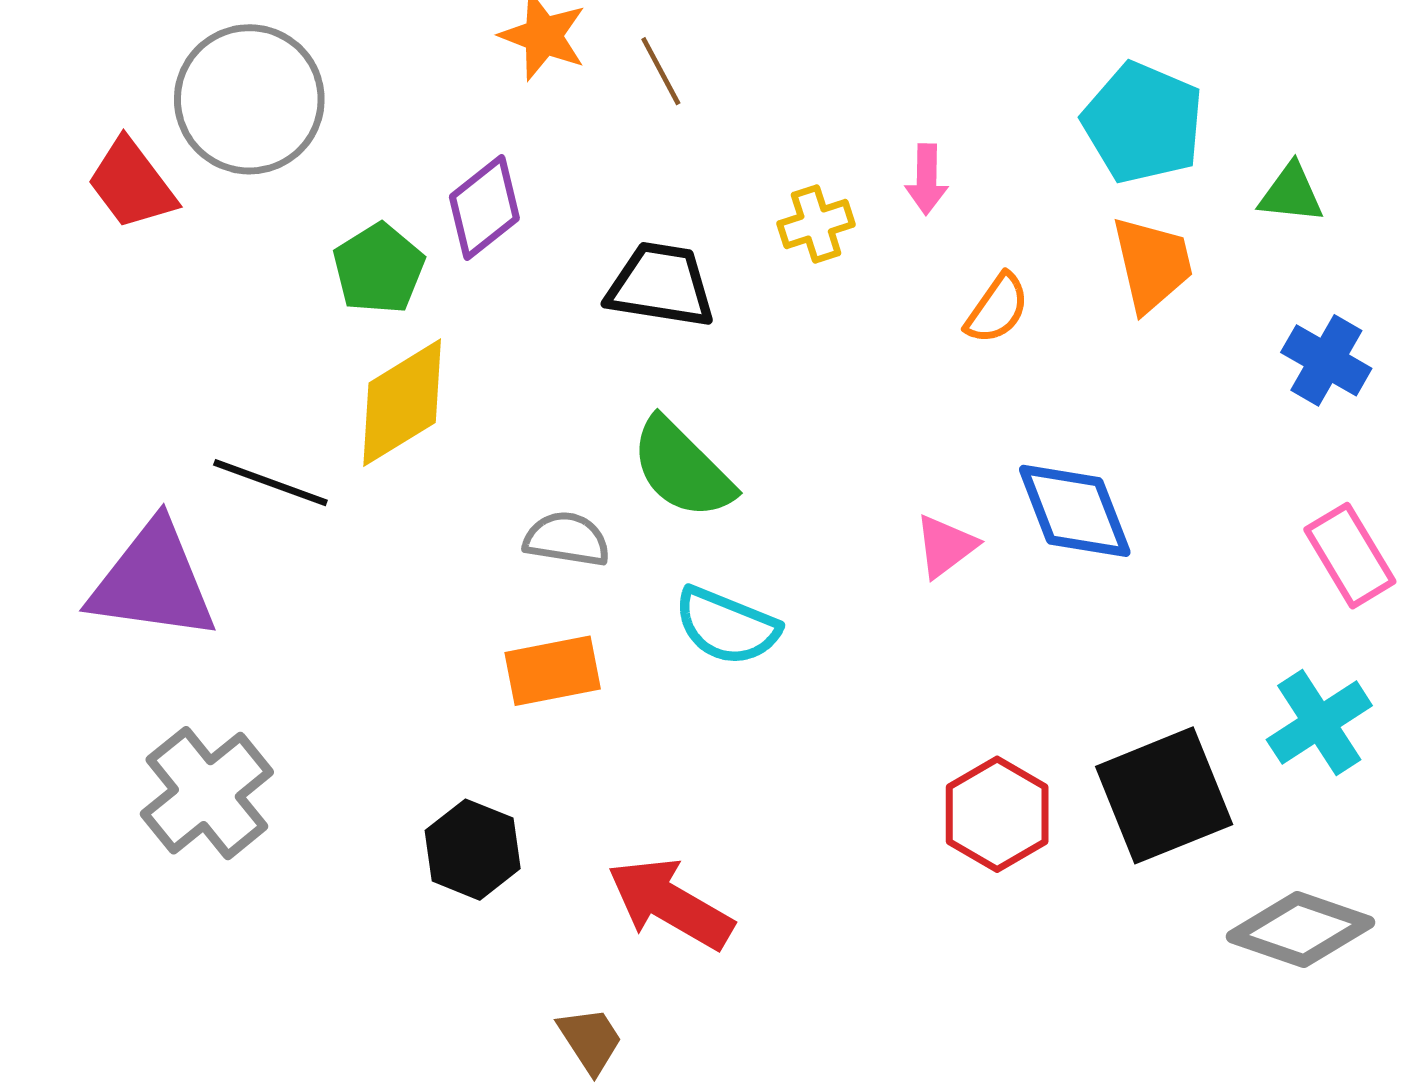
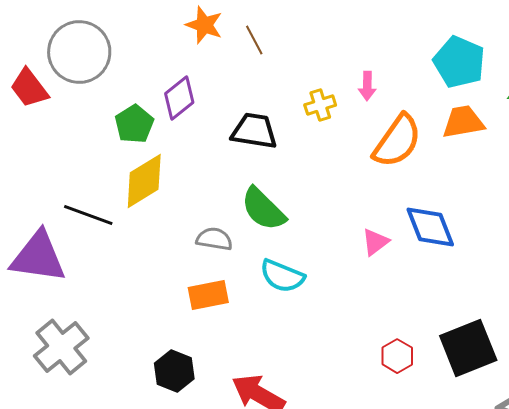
orange trapezoid: (1152, 264) -> (463, 122), turned -87
orange semicircle: (997, 309) -> (397, 141), size x1.8
red hexagon: (997, 814) -> (397, 356), size x0.7

